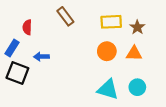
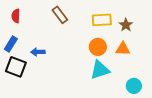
red semicircle: (27, 27) -> (16, 16), moved
cyan circle: (137, 87) -> (134, 86), moved
cyan triangle: (108, 89) -> (100, 70), moved, turned -35

